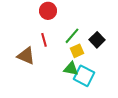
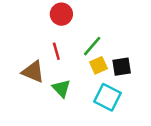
black square: (97, 40) -> (122, 67), moved, turned 35
green triangle: (71, 69) -> (61, 88), moved, turned 35

